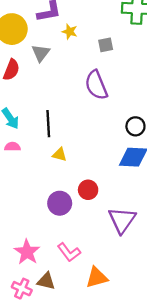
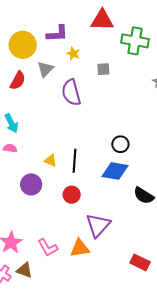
purple semicircle: (96, 85) -> (71, 92), moved
black line: (48, 124) -> (74, 161), moved
purple circle: (60, 203) -> (31, 184), moved
orange triangle: (97, 277) -> (80, 248), moved

